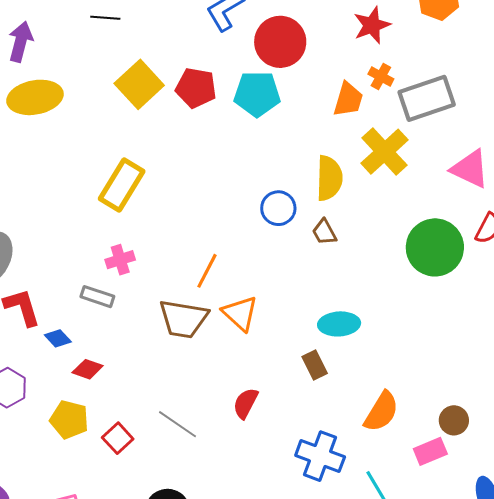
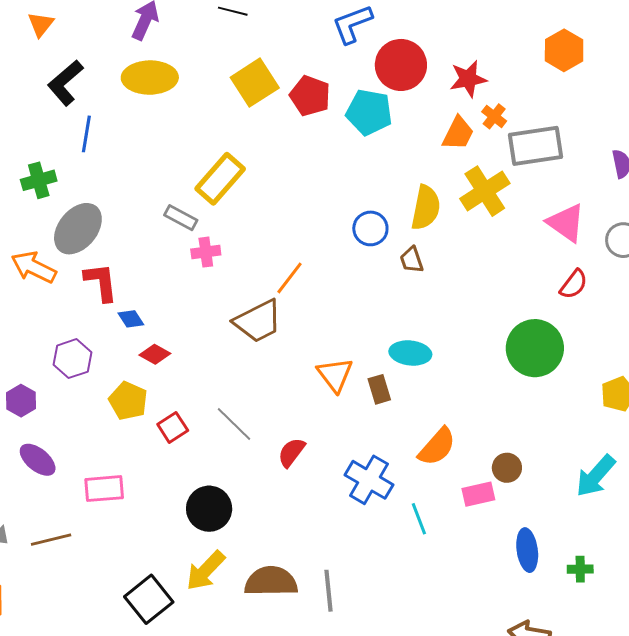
red star: (372, 25) -> (468, 79), moved
green circle: (435, 247) -> (535, 348), moved
gray rectangle: (97, 297) -> (181, 218), moved
orange triangle: (240, 313) -> (335, 375), moved
brown trapezoid: (183, 319) -> (258, 321), turned -46
red semicircle: (246, 403) -> (291, 452), moved

